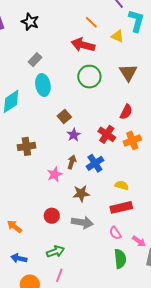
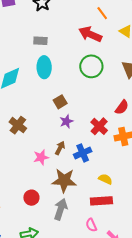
gray rectangle: (35, 60) -> (40, 41), turned 40
brown cross: (26, 146) -> (18, 125), turned 36
brown star: (81, 193) -> (64, 180), size x1.4
gray arrow: (82, 222) -> (61, 209), turned -90

